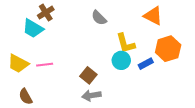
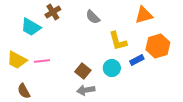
brown cross: (46, 13) -> (53, 12), moved
orange triangle: (153, 16) -> (144, 15), turned -42
cyan circle: (121, 60) -> (112, 68), moved

